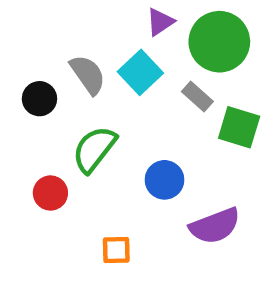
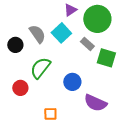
purple semicircle: (215, 226) -> (95, 103), turned 45

